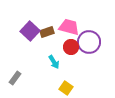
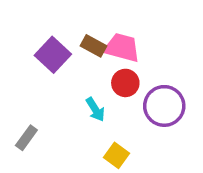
brown rectangle: (47, 32) -> (94, 46), moved, turned 48
purple circle: (89, 42) -> (164, 106), moved

